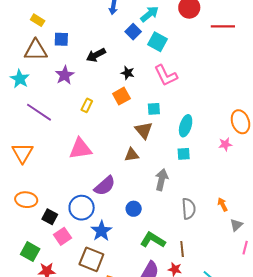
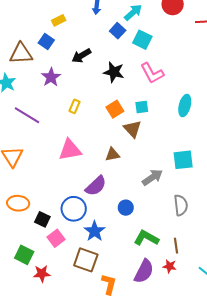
yellow rectangle: (38, 20) -> (59, 20), moved, turned -56
blue square: (61, 39) -> (46, 41), turned 35
black star: (128, 73) -> (114, 72), size x1.5
orange square: (121, 96) -> (115, 109), moved
cyan ellipse: (186, 126) -> (185, 106), moved
cyan square: (184, 154) -> (183, 160), moved, size x1.5
brown triangle: (132, 155) -> (112, 154), moved
gray arrow: (162, 180) -> (152, 177), turned 45

